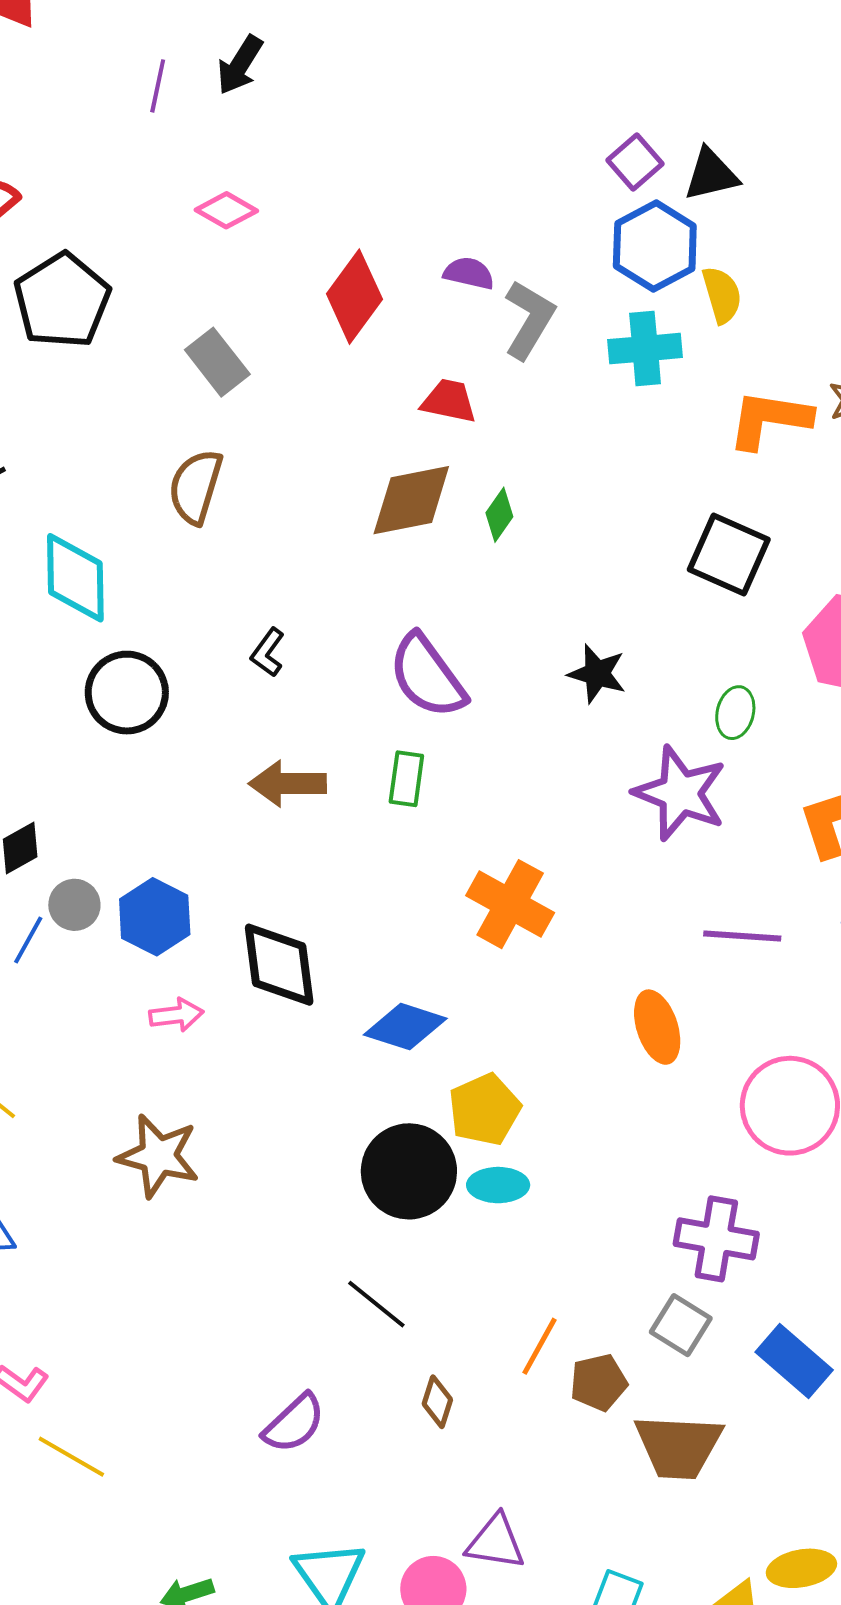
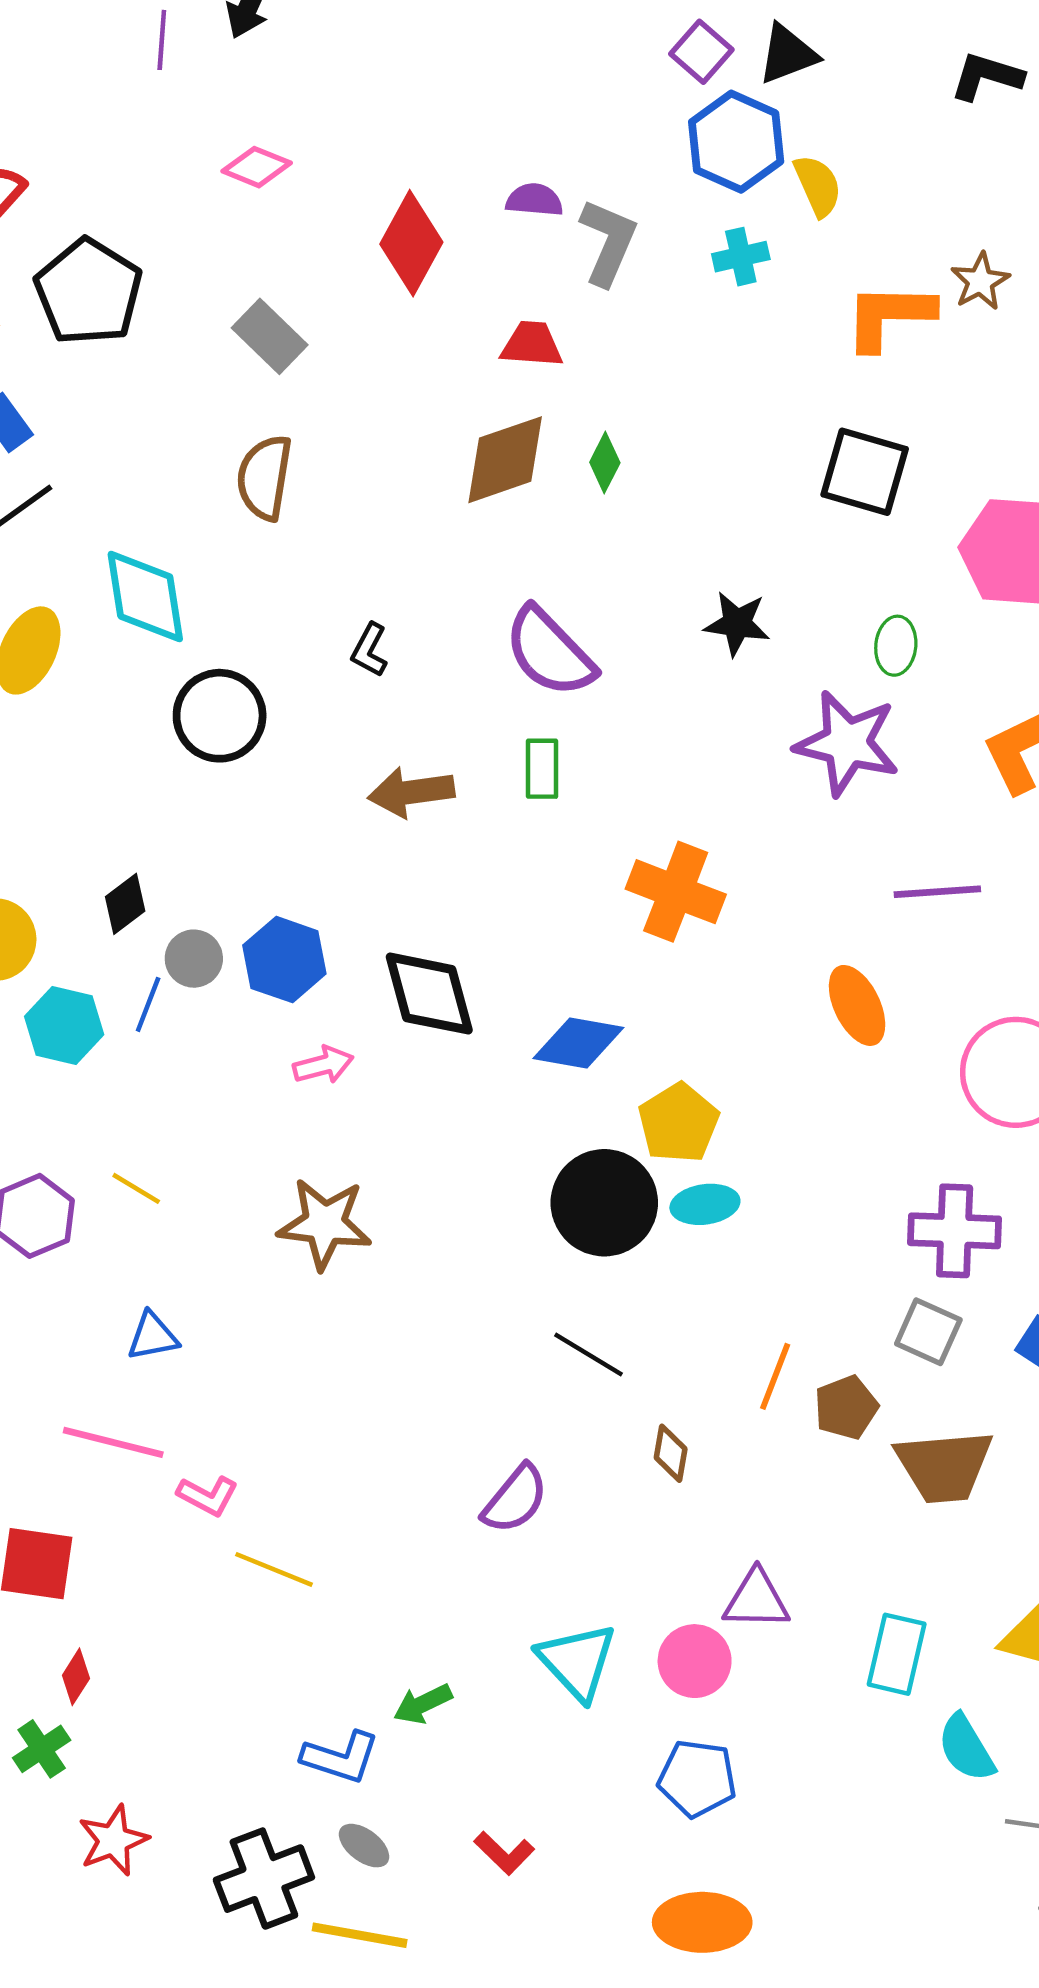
cyan cross: (645, 349) -> (741, 257), size x0.7

